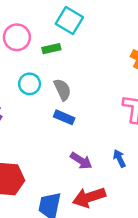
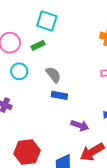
cyan circle: (30, 84) -> (19, 71), moved

